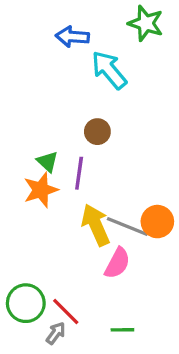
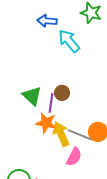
brown circle: (97, 132) -> (62, 93), moved
green triangle: (47, 162) -> (32, 96), size x1.5
orange star: (41, 190) -> (46, 123), moved, turned 30

